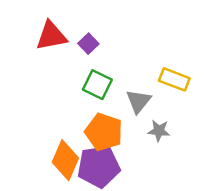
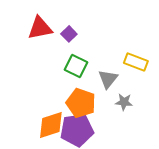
orange diamond: (65, 160) -> (51, 125), turned 48

